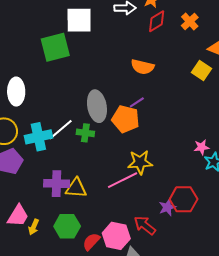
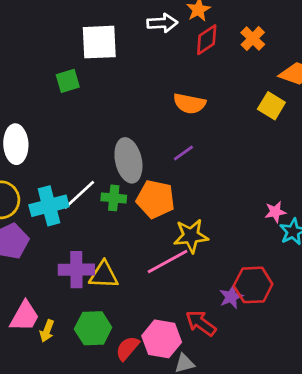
green square: (55, 47) -> (68, 81), size x0.6
orange pentagon: (126, 119) -> (155, 199), moved

